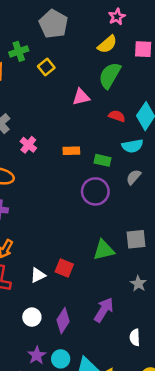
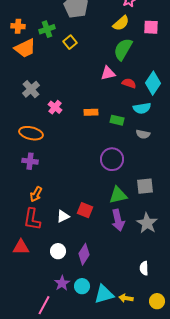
pink triangle: (81, 97) -> (108, 73), moved
gray semicircle: (134, 177) -> (143, 134), turned -120
purple circle: (95, 191) -> (112, 159), moved
gray star: (138, 284) -> (147, 223), size x1.5
purple arrow: (104, 310) -> (118, 220), moved, turned 135

